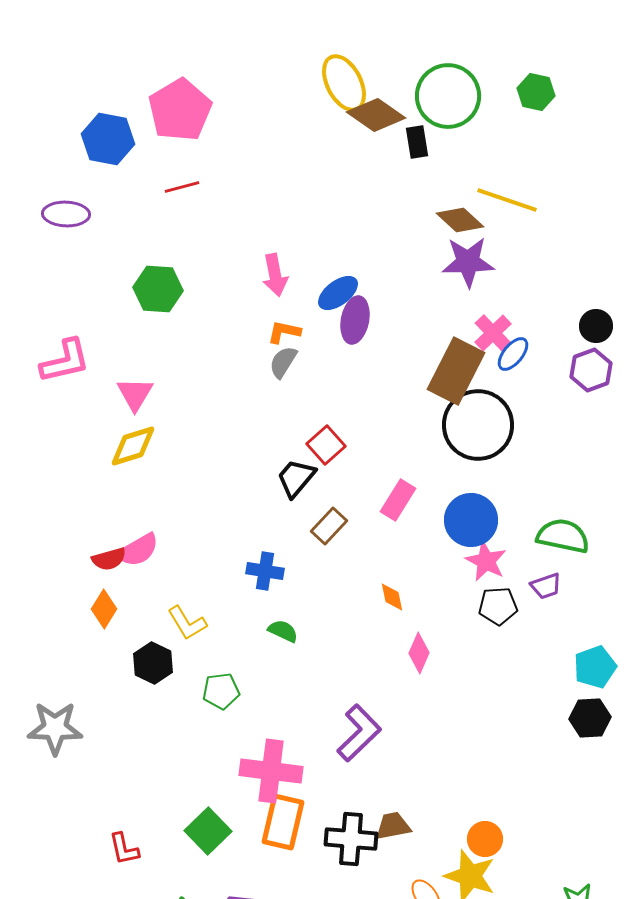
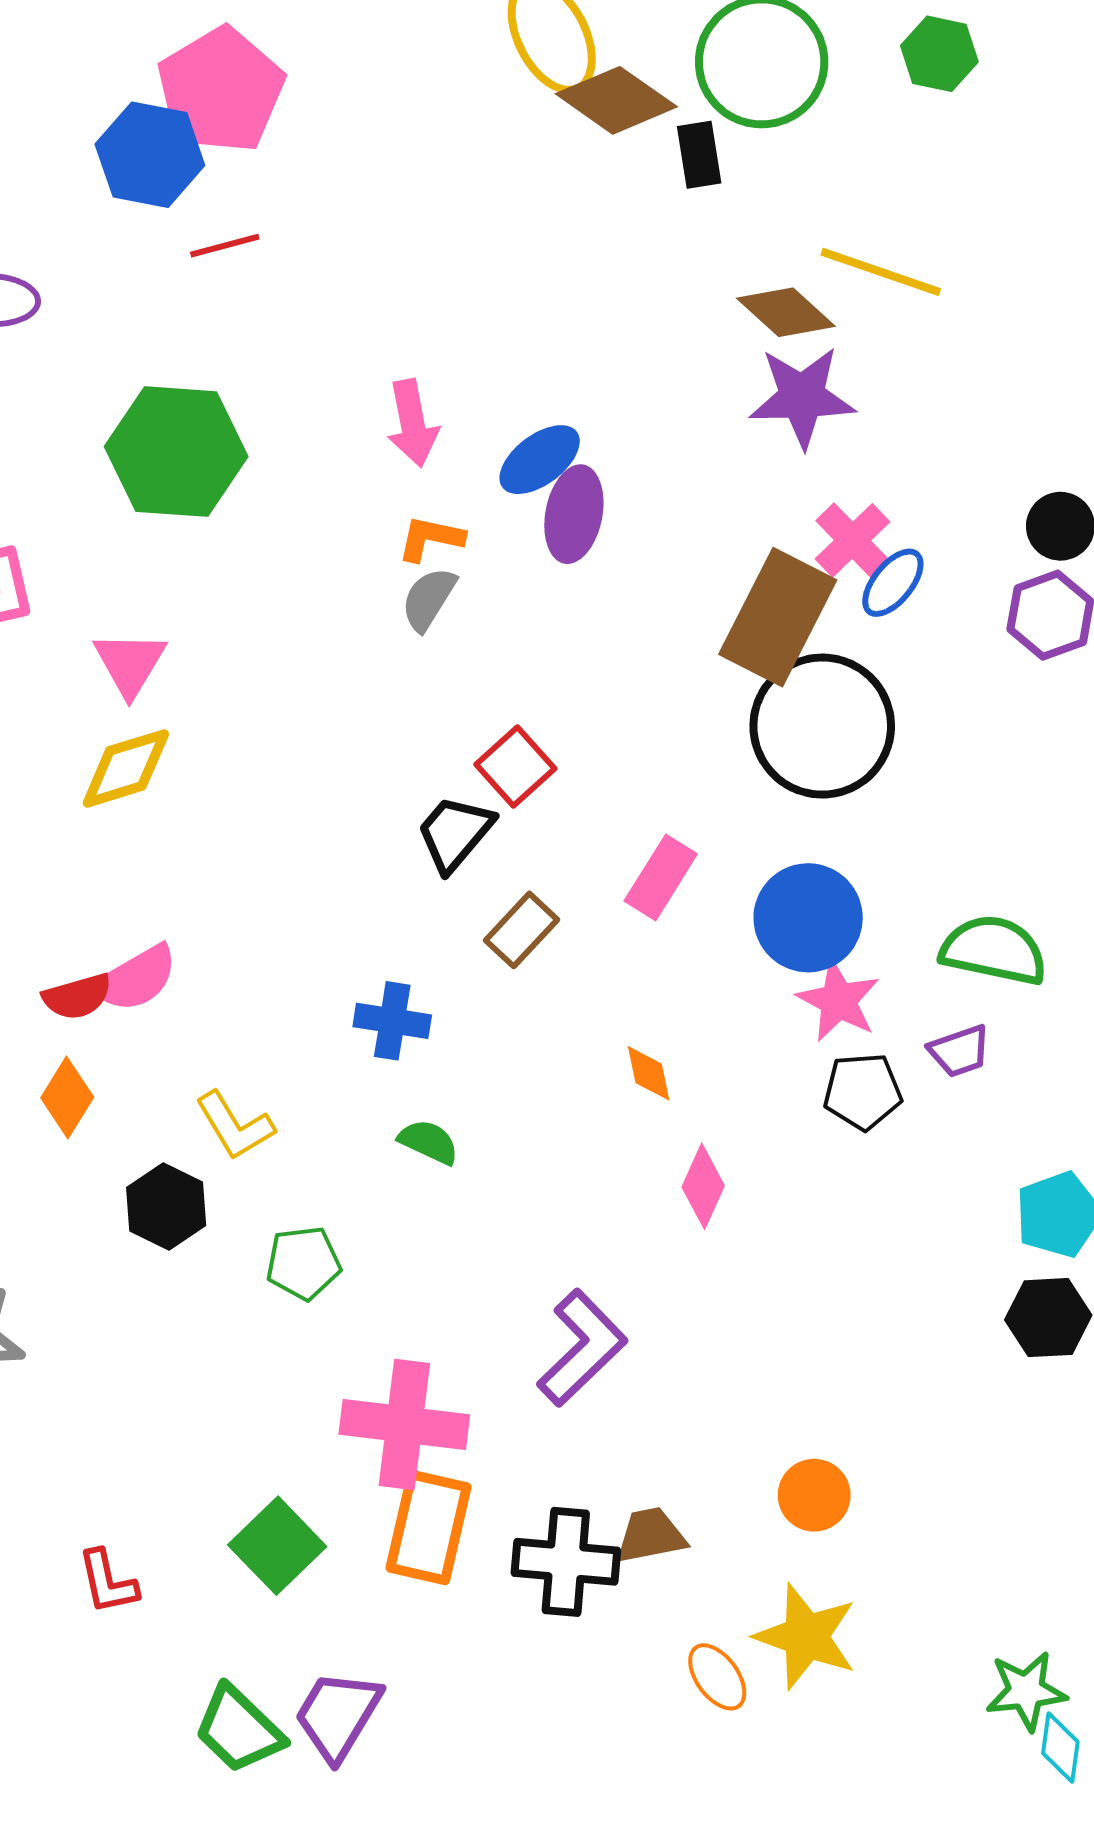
blue hexagon: (108, 139) -> (150, 155), moved
green hexagon: (158, 289) -> (176, 452), size x1.4
orange circle: (485, 839) -> (814, 1495), moved

